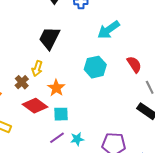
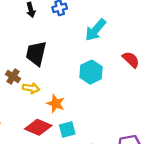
yellow arrow: (37, 69) -> (31, 88), turned -84
brown cross: (22, 82) -> (13, 77), moved

